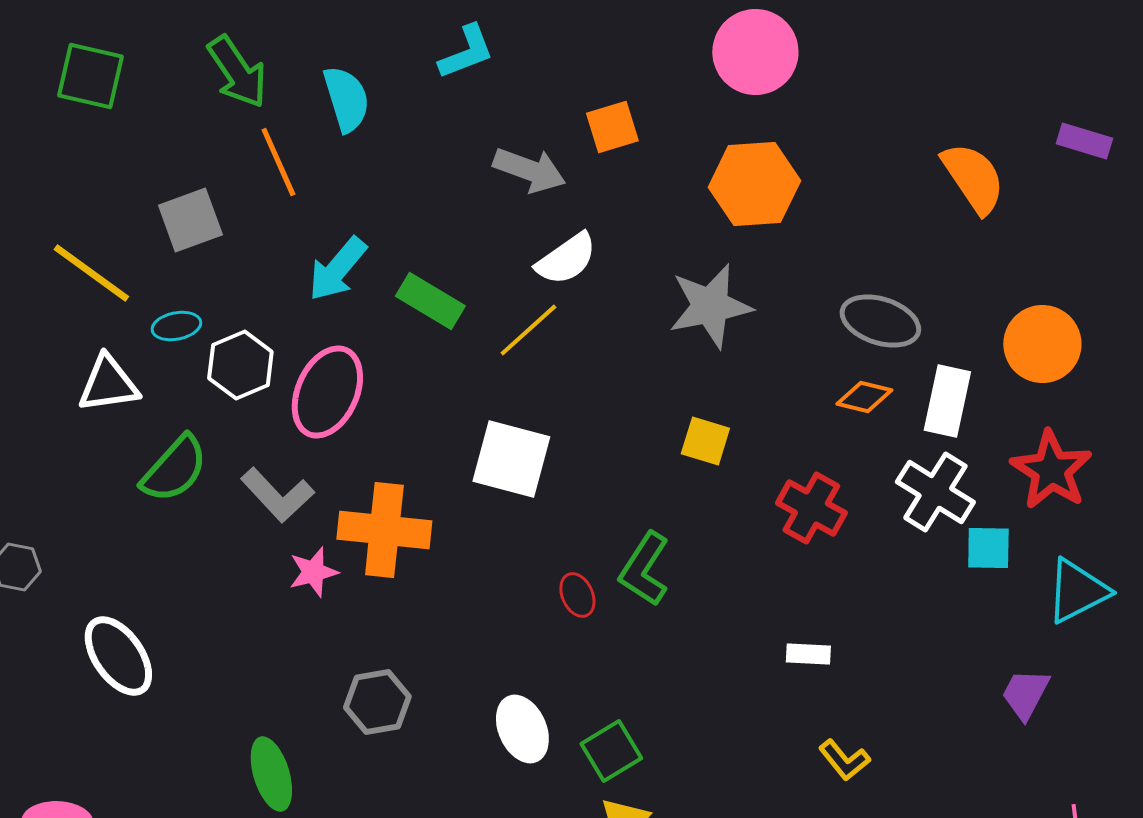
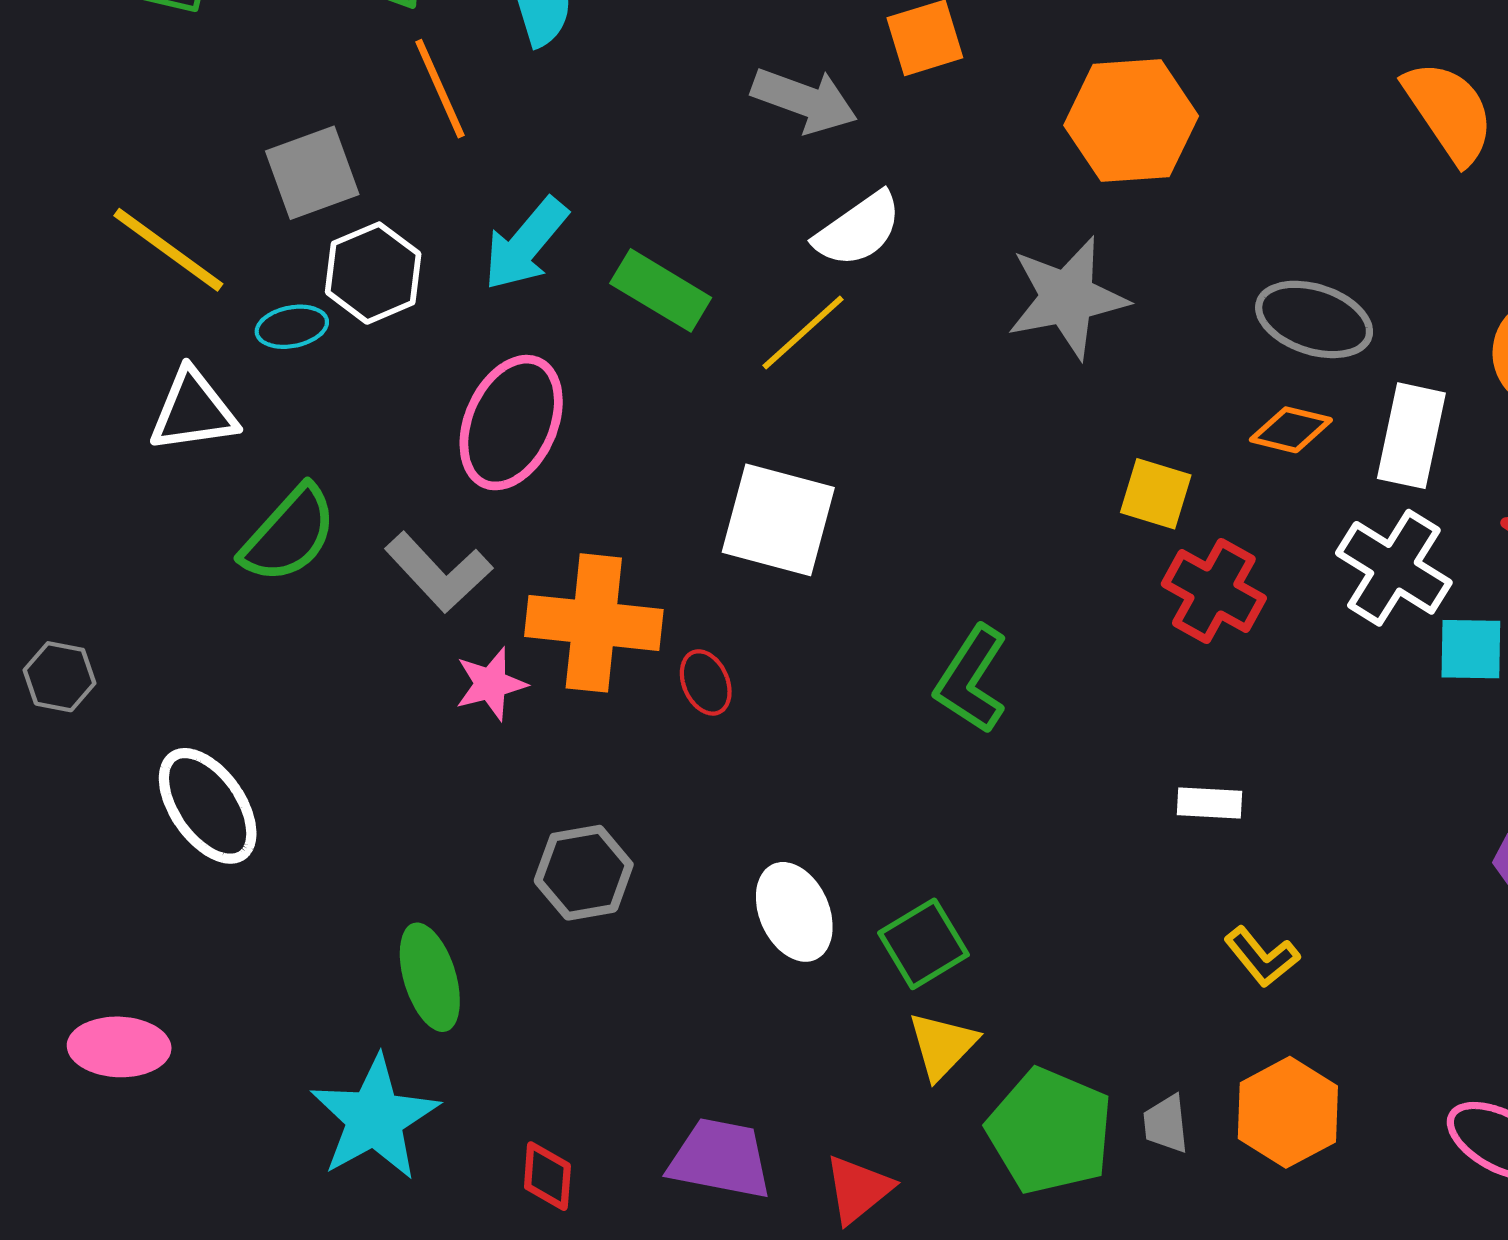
white hexagon: (240, 365) -> (373, 273), moved
yellow square: (705, 441) -> (1156, 494), moved
red ellipse: (577, 595) -> (706, 682), moved

